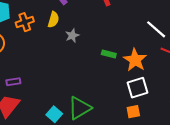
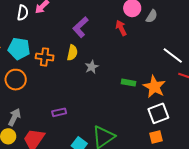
orange cross: (25, 22) -> (45, 57), turned 30
purple rectangle: (13, 82) -> (59, 112), moved

